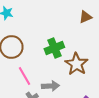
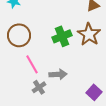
brown star: (76, 64) -> (89, 34), moved

